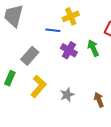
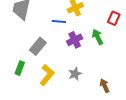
purple cross: (69, 50) -> (75, 40), turned 35
gray star: (67, 95) -> (75, 74), moved

